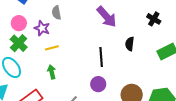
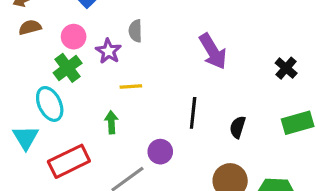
black semicircle: (130, 44) -> (238, 127), moved
yellow line: (52, 48) -> (131, 86), moved
purple circle: (98, 84) -> (160, 152), moved

